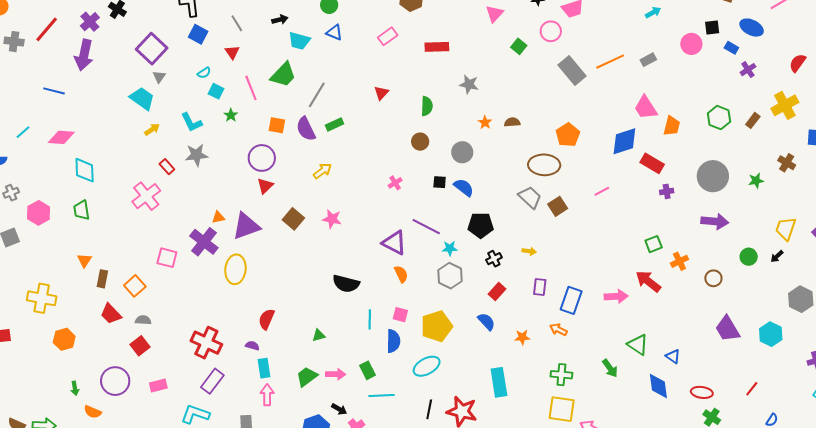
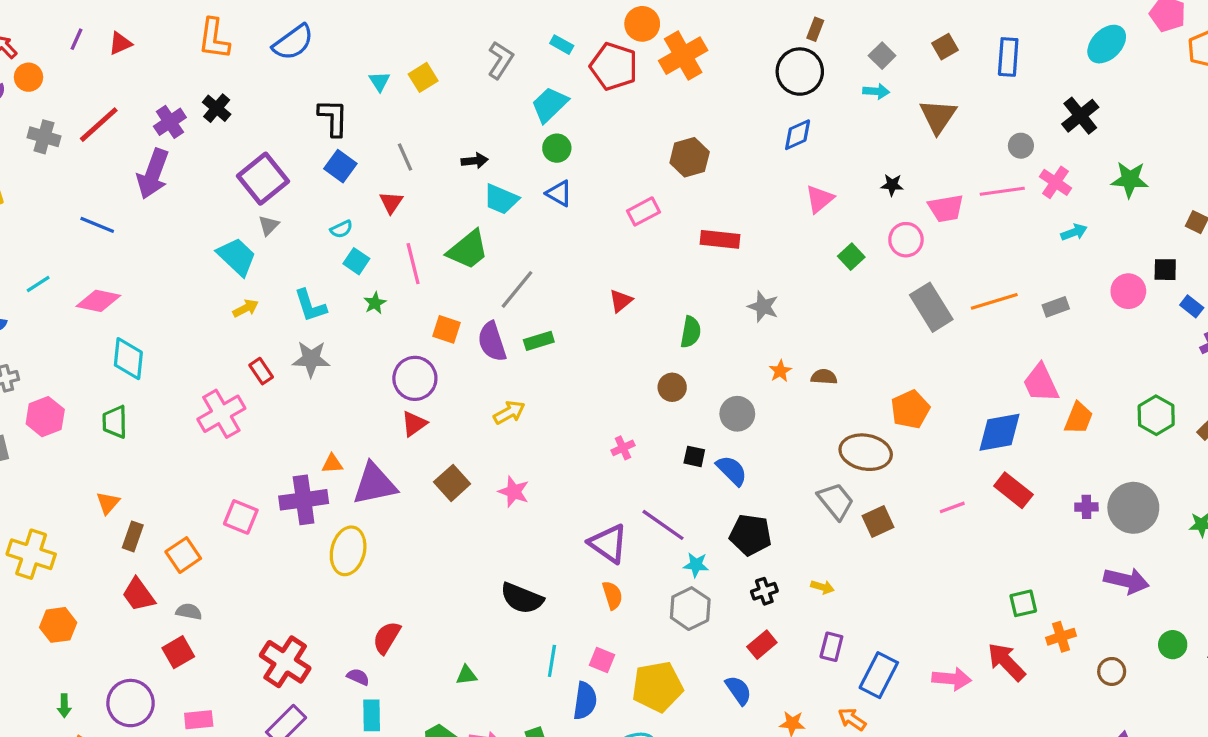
red rectangle: (652, 163) -> (1013, 490), moved
purple cross: (667, 191) -> (1086, 507), moved
purple cross: (204, 242) -> (304, 500), turned 36

